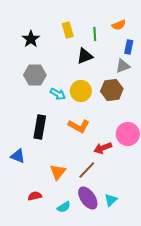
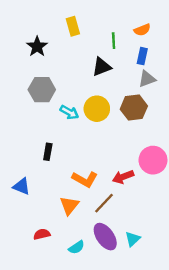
yellow rectangle: (68, 30) -> (73, 26), moved
blue rectangle: (129, 47) -> (142, 56), moved
orange L-shape: (79, 126) -> (85, 179), moved
black rectangle: (40, 127) -> (48, 152), size x0.6

